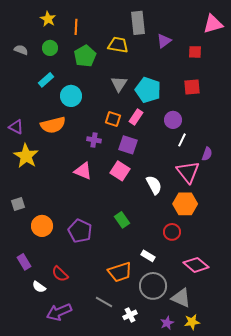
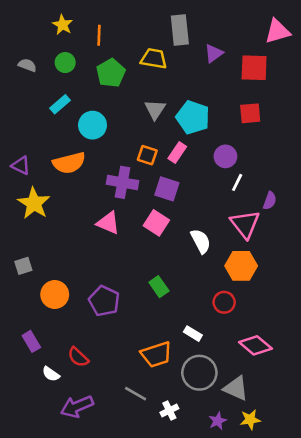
red square: (195, 52) -> (254, 68), size x1.6
purple cross: (94, 140) -> (122, 182), size x1.6

